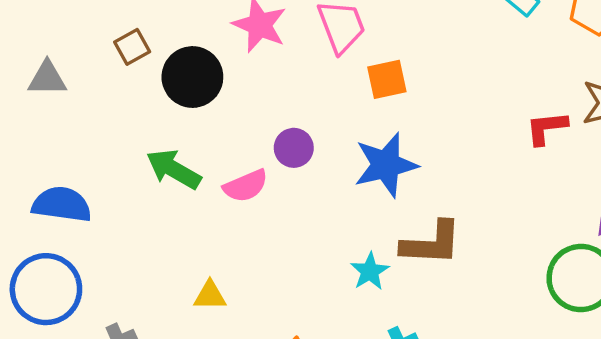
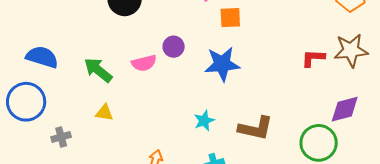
green arrow: (174, 169) -> (98, 70), moved
brown L-shape: (431, 243) -> (256, 128), moved
yellow triangle: (210, 296) -> (104, 113), moved

